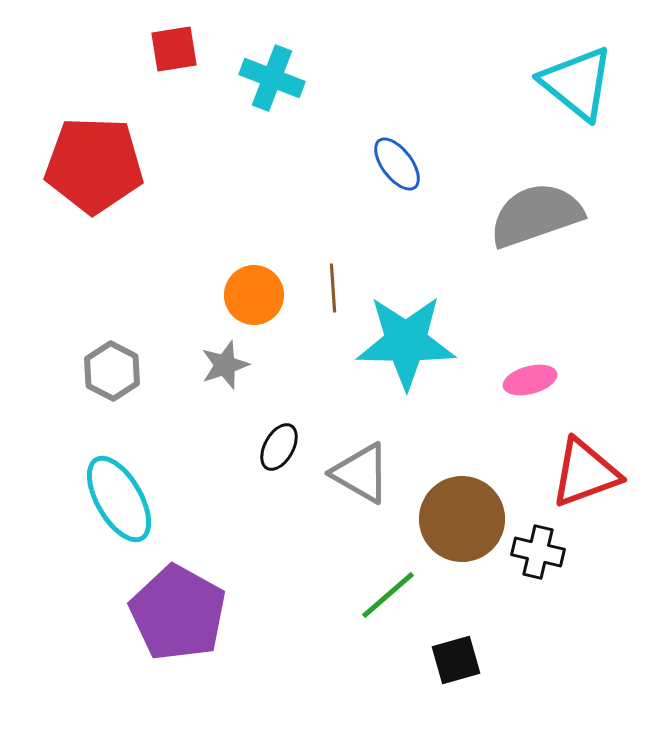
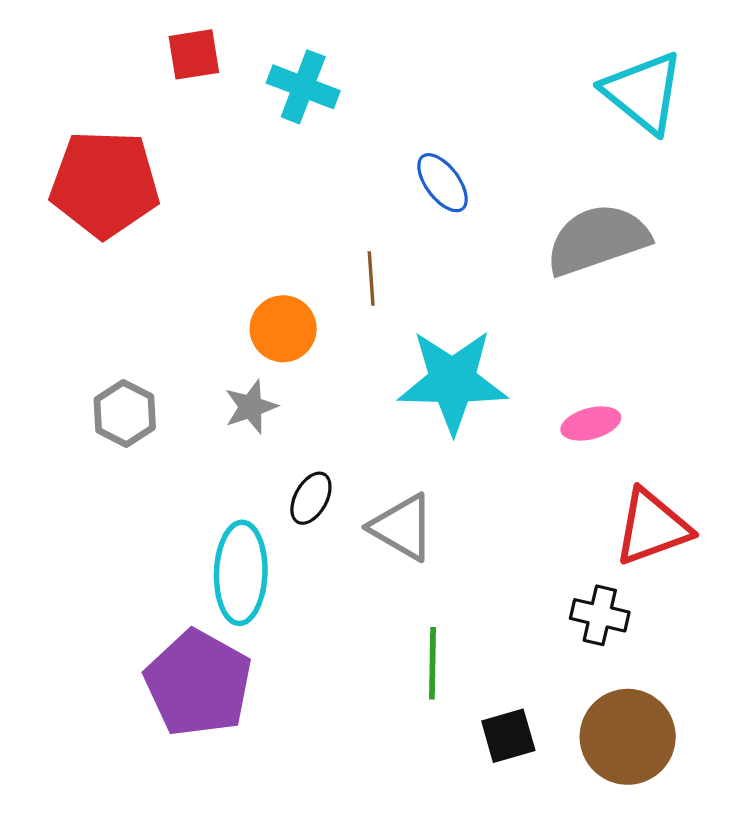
brown line: (333, 288) -> (371, 279), moved
cyan ellipse: (119, 499) -> (241, 573), moved, turned 32
brown circle: (462, 519) -> (628, 737), moved
green line: (388, 595) -> (432, 663), turned -48

